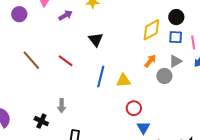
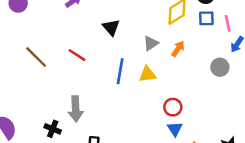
gray triangle: (175, 61) -> (151, 43), moved
gray circle: (164, 76) -> (220, 67), moved
gray arrow: (62, 106) -> (76, 109), size x1.5
red circle: (134, 108) -> (173, 107), moved

